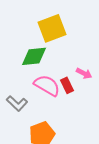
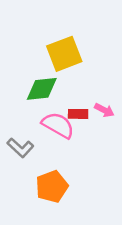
red rectangle: (67, 85) -> (78, 114), moved, turned -63

